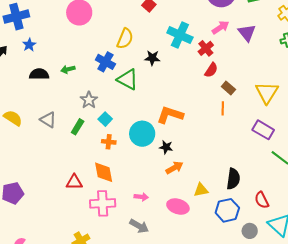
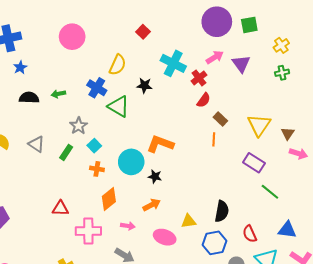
orange arrow: (174, 168) -> (152, 205), moved
orange diamond: (104, 172) -> (109, 199), moved, turned 60

